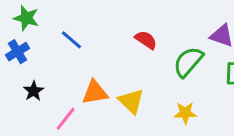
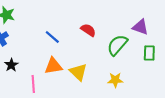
blue line: (71, 40) -> (52, 37), moved
pink line: (66, 119) -> (33, 84), turned -42

